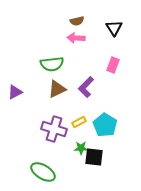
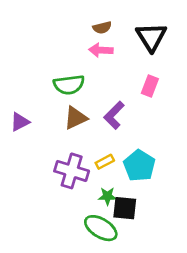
black triangle: (114, 28) -> (151, 37), size x1.4
green ellipse: (43, 172) -> (101, 228), moved

